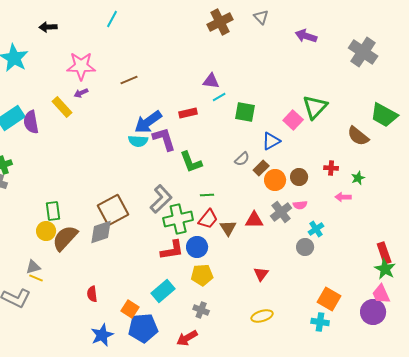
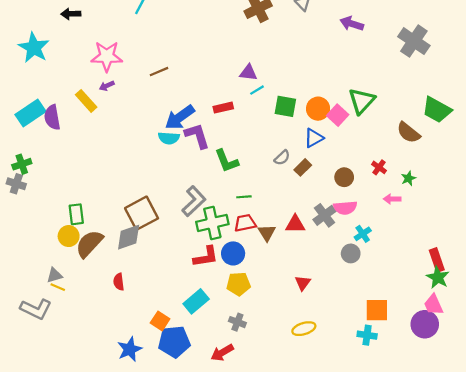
red cross: (331, 168) -> (379, 167), turned 32
orange circle: (275, 180) -> (318, 109), moved
pink semicircle: (300, 205) -> (345, 208), size x1.5
red trapezoid: (208, 219) -> (245, 223), turned -140
red semicircle: (92, 294) -> (119, 282), moved
orange square: (329, 299) -> (377, 310), turned -30

